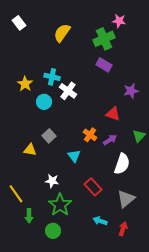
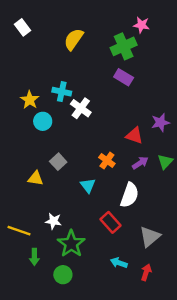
purple star: (131, 91) -> (160, 122), moved
cyan circle: (44, 102) -> (43, 121), moved
purple arrow: (110, 140) -> (140, 163), moved
white semicircle: (122, 164) -> (130, 195), moved
white star: (52, 181) -> (53, 221), moved
yellow line: (16, 194) -> (19, 231), turned -36

